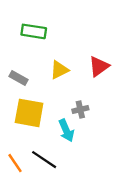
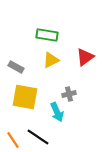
green rectangle: (34, 31) -> (47, 35), moved

